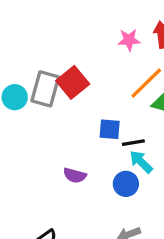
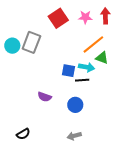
red square: (73, 82) -> (58, 18), moved
cyan arrow: (141, 162) -> (87, 67), moved, turned 140

